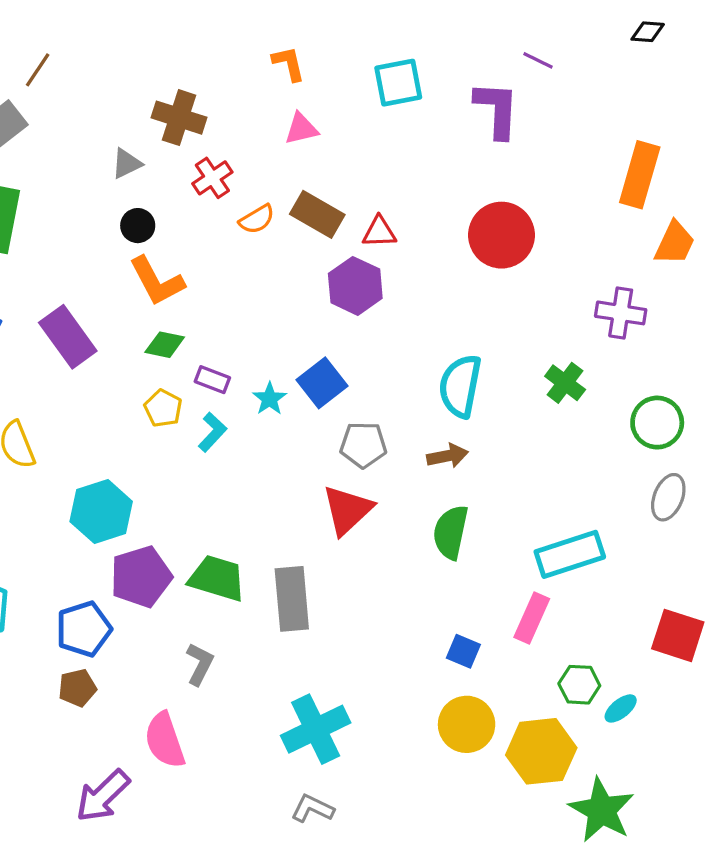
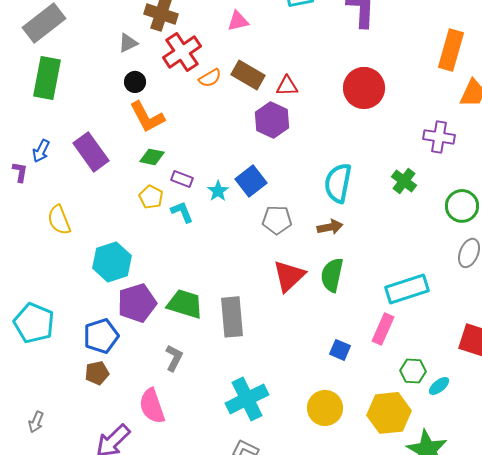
red cross: (212, 178) -> (182, 52), size x1.5
cyan L-shape: (212, 432) -> (182, 212), turned -65
red triangle: (347, 510) -> (289, 276), moved
yellow circle: (467, 724) -> (325, 408), moved

